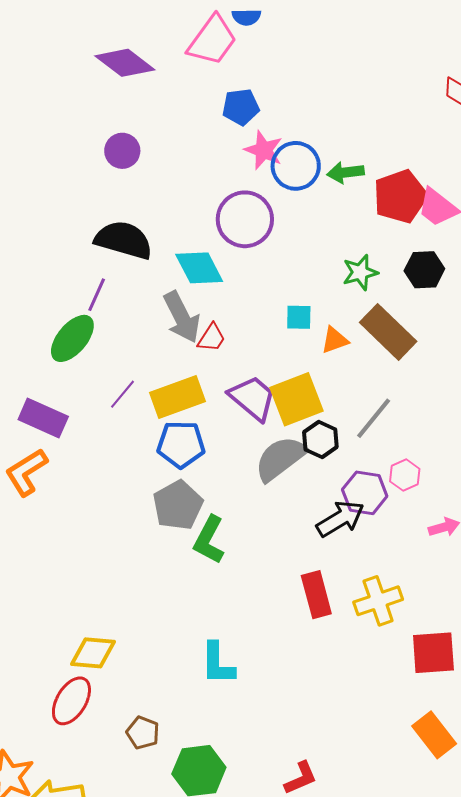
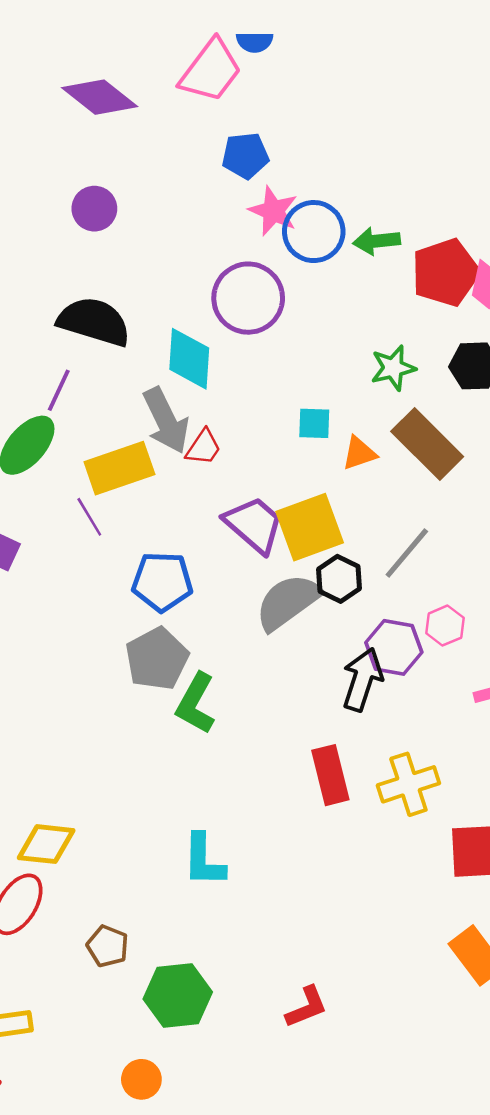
cyan diamond: (199, 268) -> (189, 359), turned 30
purple line: (123, 394) -> (89, 517), turned -72
yellow rectangle: (177, 397) -> (119, 468), moved
black arrow: (340, 519) -> (362, 679), turned -42

